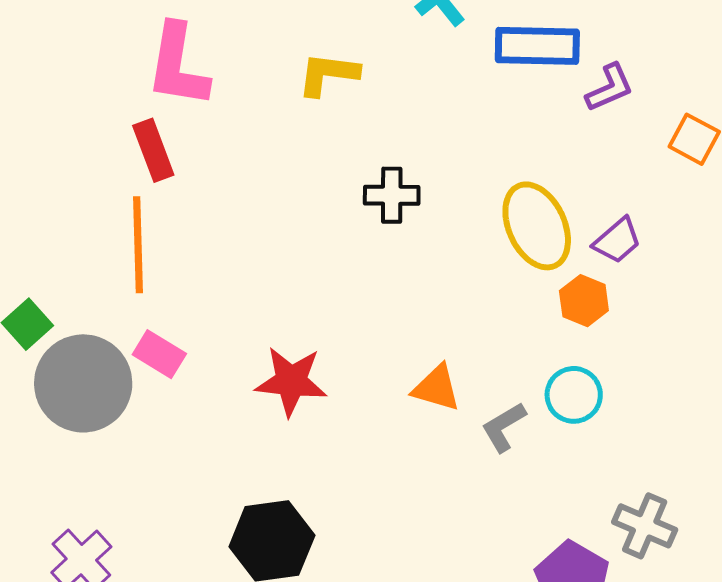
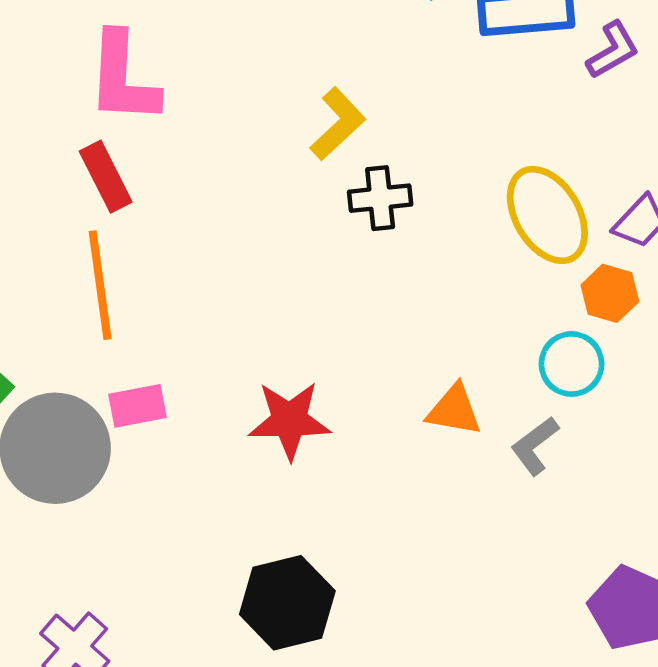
yellow L-shape: (328, 74) -> (338, 124), moved, turned 136
pink rectangle: (159, 354) -> (137, 406), turned -36
cyan circle: (574, 395) -> (572, 364), moved

